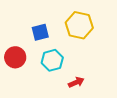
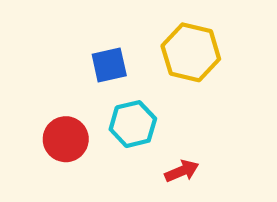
red circle: (15, 57) -> (66, 139), moved

